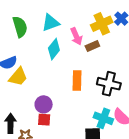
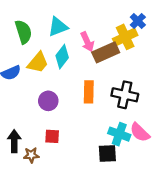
yellow cross: (102, 24) -> (125, 37), moved
brown rectangle: (92, 46) -> (106, 52), size x1.6
yellow trapezoid: (18, 77) -> (38, 63), moved
purple circle: (44, 104) -> (48, 101), moved

